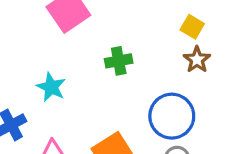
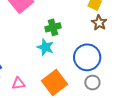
cyan star: (51, 87) -> (45, 47), moved

